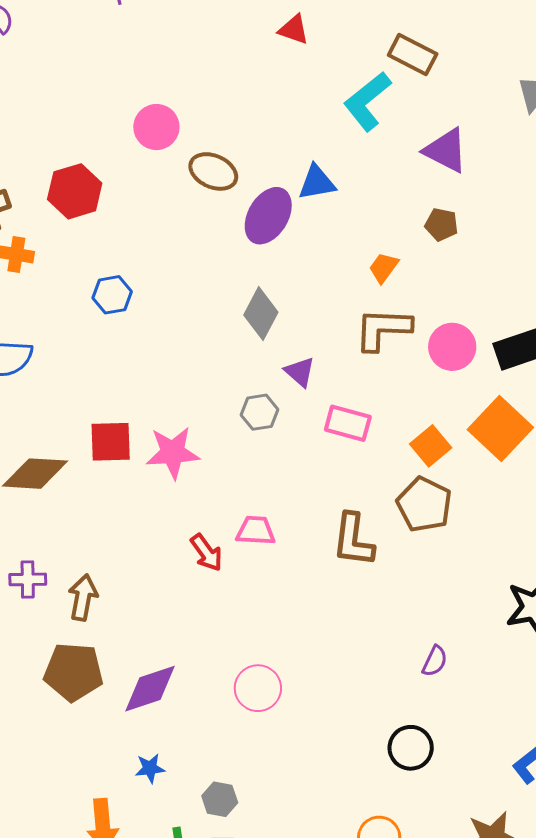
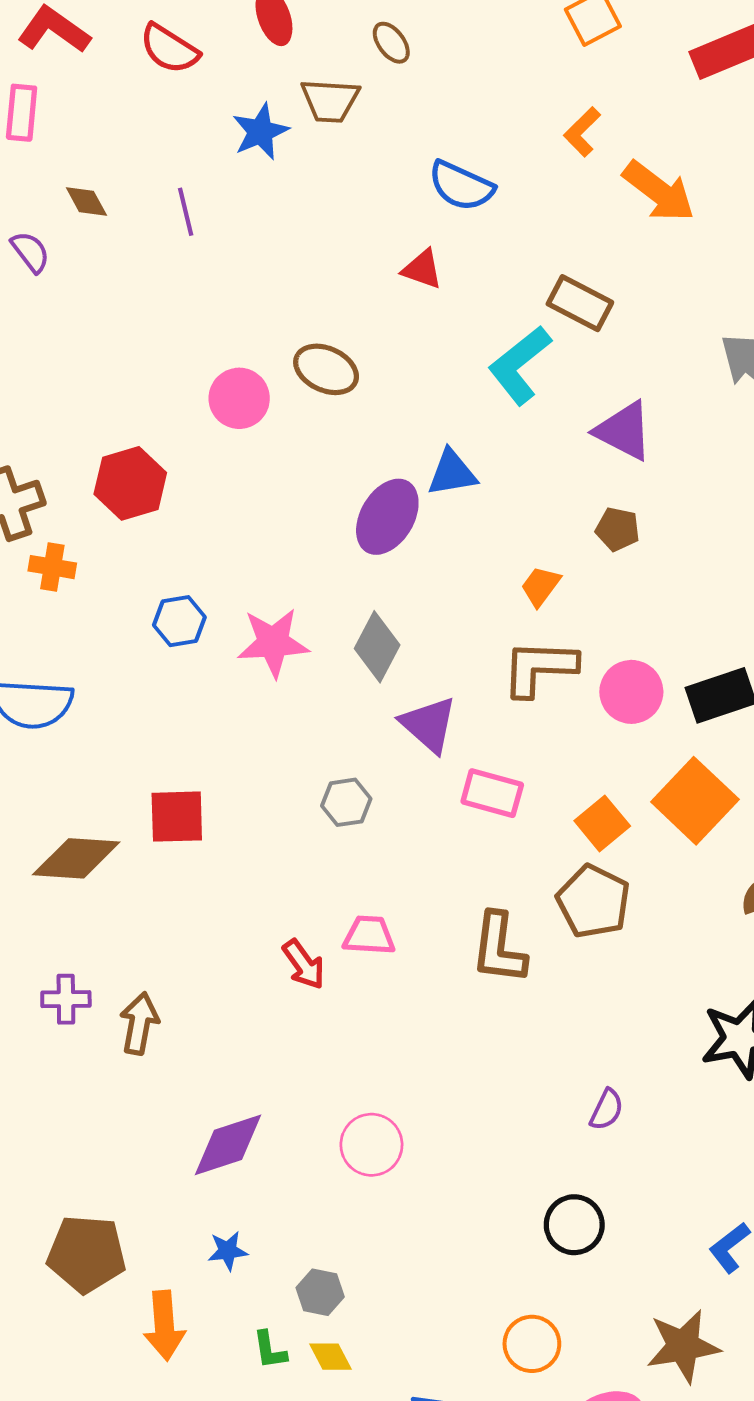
brown ellipse: (213, 171) -> (326, 369), moved
purple triangle: (300, 372) -> (429, 725), size x1.4
gray hexagon: (259, 412) -> (346, 802), moved
pink star: (173, 453) -> (273, 643), moved
brown pentagon: (73, 672) -> (86, 1254), moved

